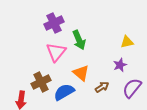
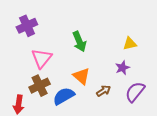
purple cross: (54, 23) -> (27, 26), moved
pink triangle: (56, 52) -> (42, 58), moved

